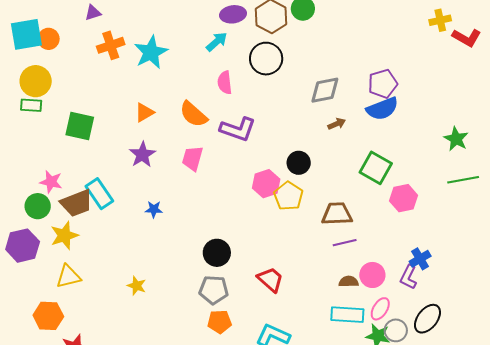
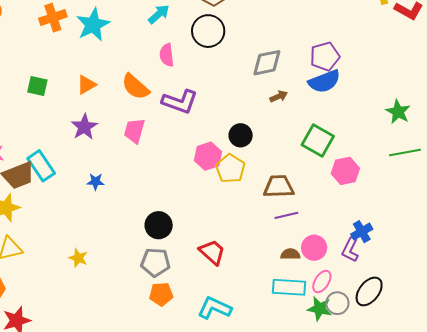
green square: (80, 126) -> (37, 86), moved, size x0.7

